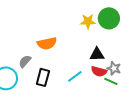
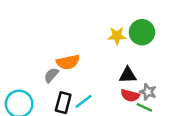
gray semicircle: (25, 61) -> (51, 75), moved
cyan line: (75, 76) -> (84, 101), moved

